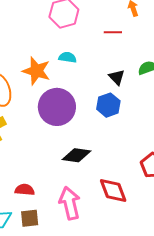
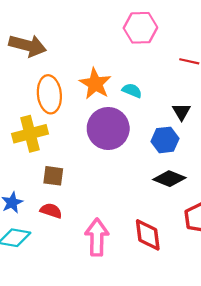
cyan semicircle: (68, 57) -> (132, 90), moved
black diamond: (77, 155) -> (169, 179), moved
brown square: (30, 218) -> (53, 176), moved

